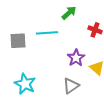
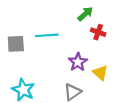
green arrow: (69, 13) -> (85, 14), moved

